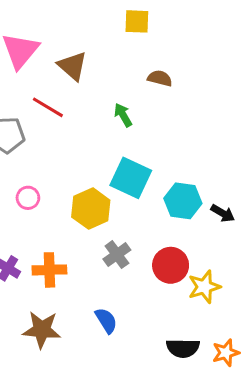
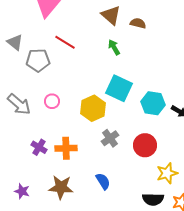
brown triangle: (72, 66) -> (111, 15), moved
yellow star: (204, 287) -> (167, 173), moved

